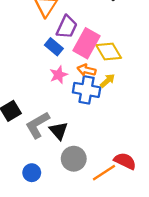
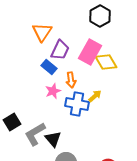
pink rectangle: (87, 43) -> (90, 52), moved
yellow diamond: (109, 51) -> (106, 62), moved
orange arrow: (87, 70) -> (71, 80), moved, turned -112

